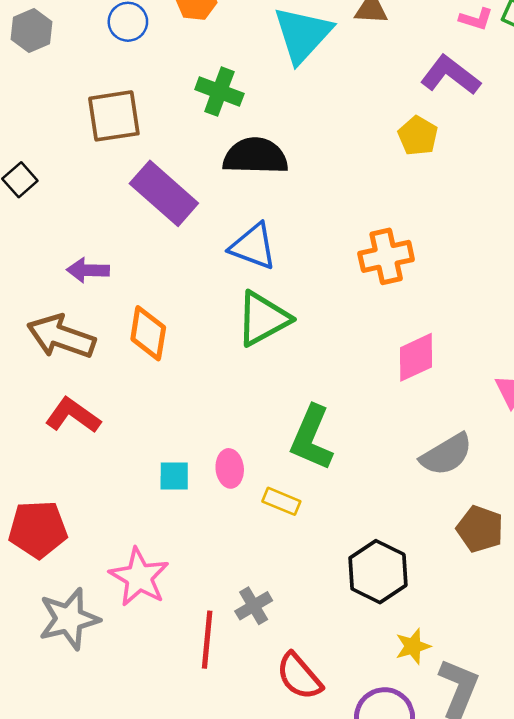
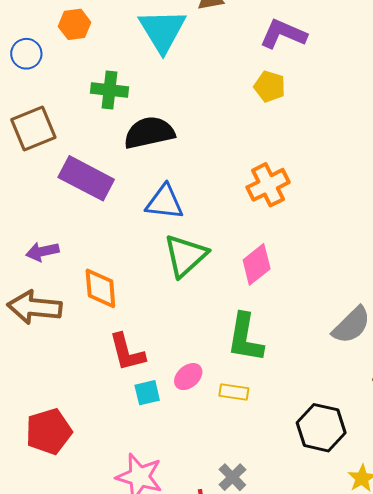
pink diamond: (416, 357) -> (257, 264), moved
red L-shape: (73, 415) -> (127, 352), moved, turned -126
pink ellipse: (230, 468) -> (188, 377), turned 68
red pentagon: (38, 529) -> (49, 432), moved

